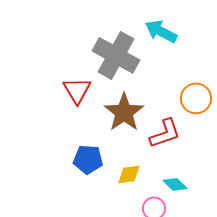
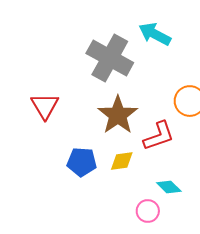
red triangle: (77, 90) -> (45, 106), moved
yellow diamond: (129, 174) -> (122, 161), moved

